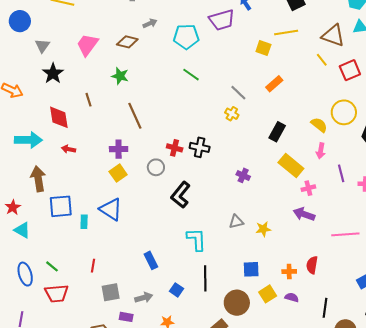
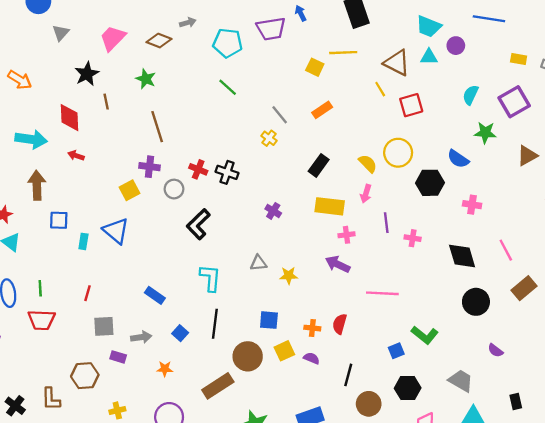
black star: (53, 73) -> (87, 74), moved
purple cross: (119, 149) -> (149, 167), moved
yellow rectangle: (291, 165) -> (330, 206), turned -40
blue square: (61, 206) -> (59, 220), size x0.7
blue rectangle: (151, 260) -> (155, 295), turned -36
green line: (52, 266) -> (40, 288), turned 40

